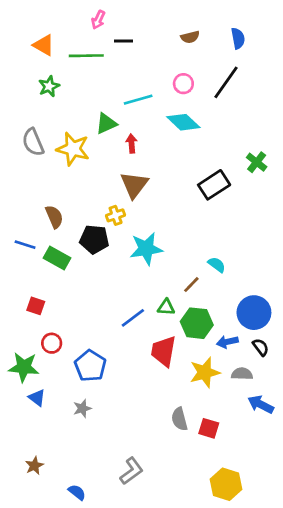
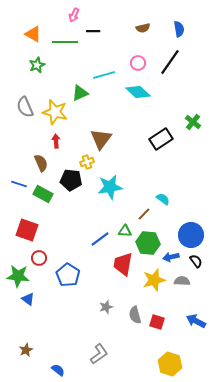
red arrow: (132, 144) -> (56, 141), moved
red square: (36, 306) -> (27, 230), size x1.6
blue arrow: (261, 404) -> (196, 321), moved
gray star: (82, 408) -> (106, 307), moved

